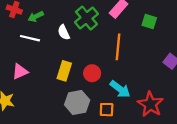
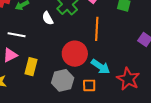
white line: (30, 38) -> (17, 35), moved
yellow rectangle: (64, 71) -> (31, 67), moved
red circle: (92, 73) -> (75, 54), size x1.6

